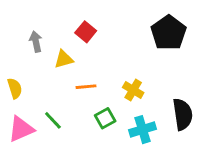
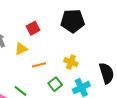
red square: (86, 32) -> (33, 28), turned 32
black pentagon: (169, 33) -> (73, 21), moved, turned -30

